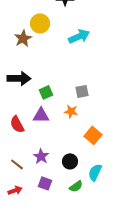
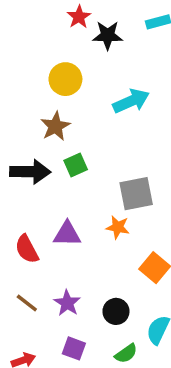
brown star: (23, 38) -> (55, 126), moved
gray square: (82, 91) -> (136, 194), size x1.5
green square: (46, 92) -> (76, 165), moved
brown line: (17, 164) -> (27, 303), moved

